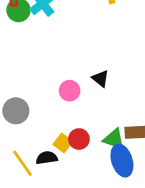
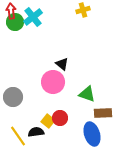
black triangle: (100, 79) -> (62, 64), moved
pink circle: (70, 91) -> (53, 82), size x1.5
green triangle: (114, 139) -> (87, 94), moved

